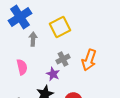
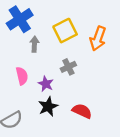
orange arrow: (89, 60) -> (98, 38), moved
purple star: (53, 74) -> (46, 84), moved

